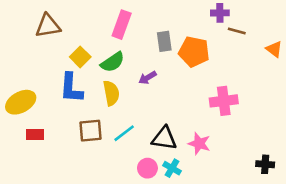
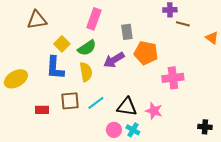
orange pentagon: (194, 52) -> (146, 53), moved
purple arrow: (147, 78) -> (114, 60), size x1.5
red rectangle: (35, 135) -> (42, 110), moved

